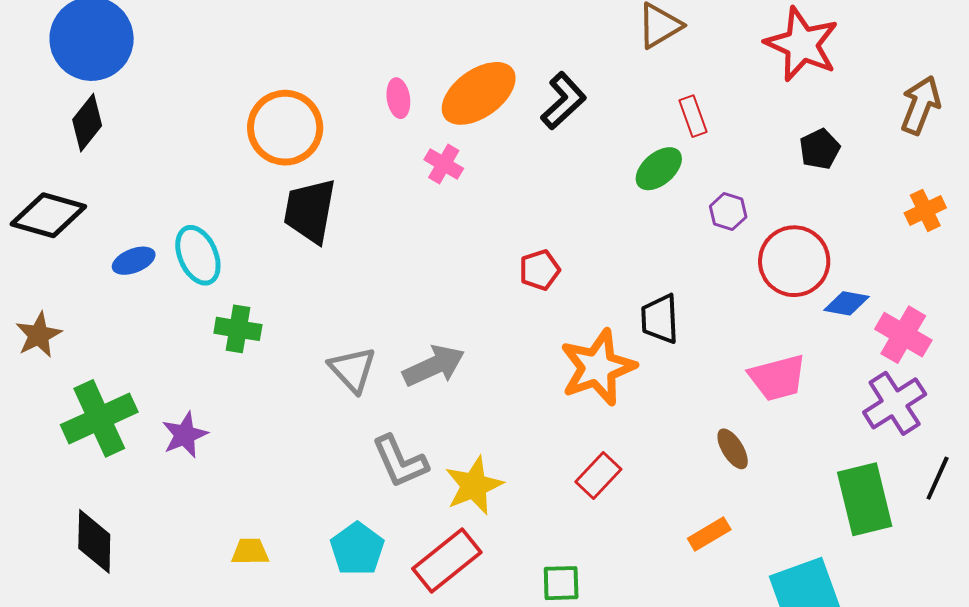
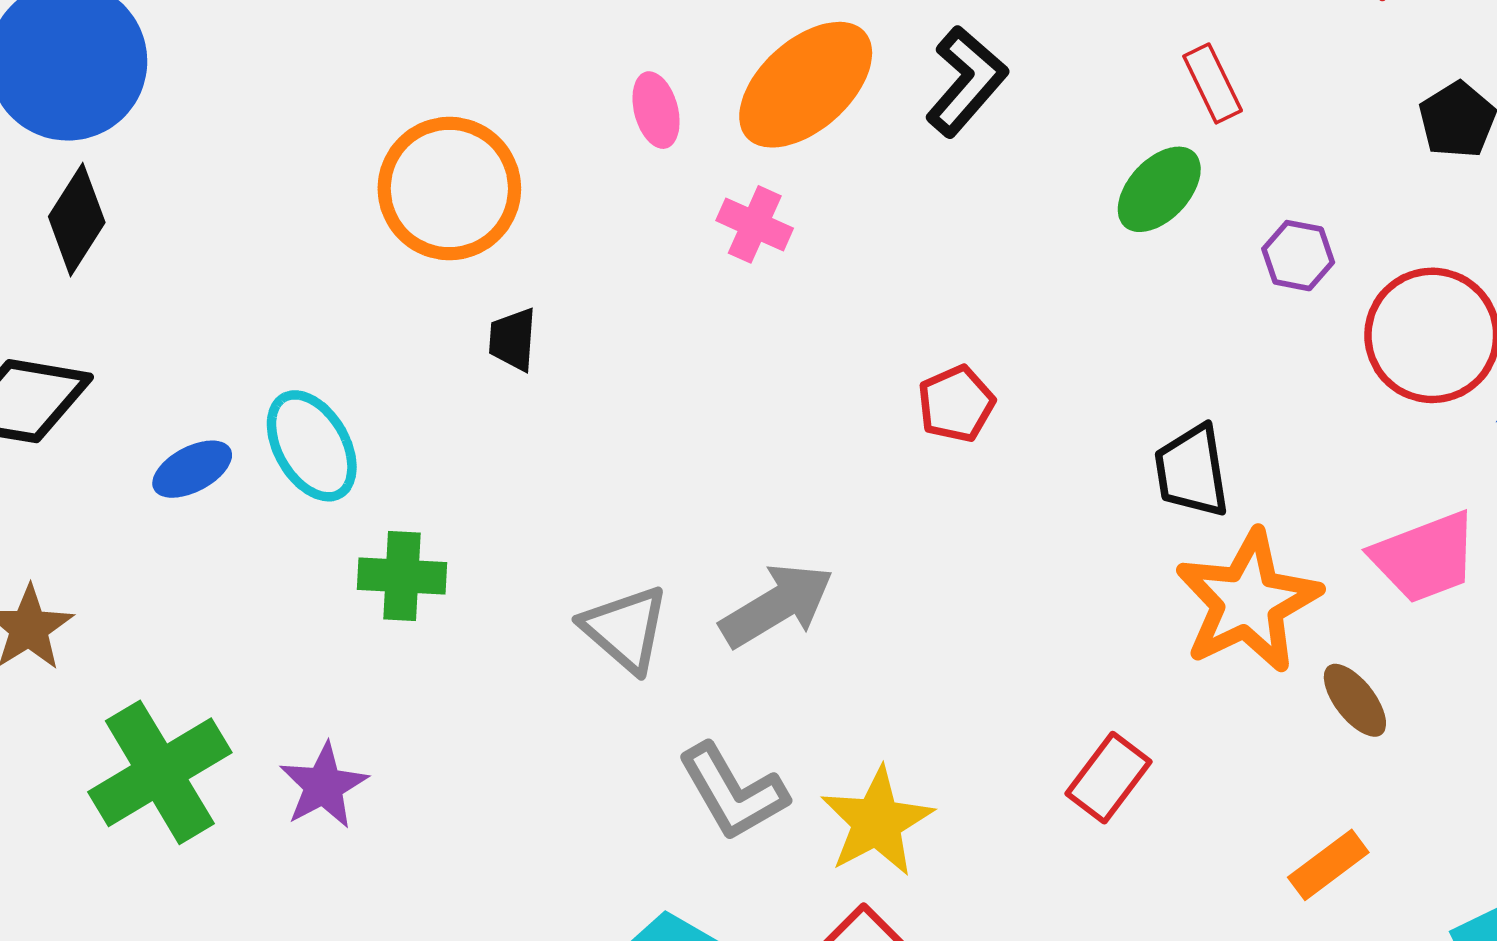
black trapezoid: (310, 211) -> (513, 339), size x0.5
orange star: (598, 367) -> (1248, 602), moved

